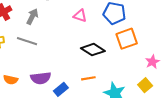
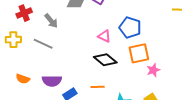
pink triangle: (80, 16) -> (104, 36), moved
gray arrow: (32, 17) -> (51, 21), turned 105
pink star: (152, 62) -> (153, 70), moved

